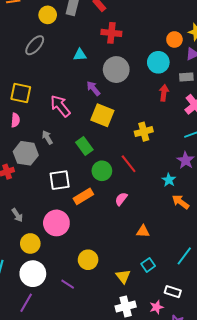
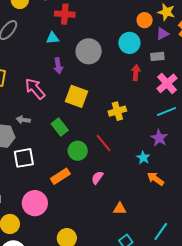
red cross: (111, 33) -> (65, 14), moved
purple arrow: (93, 88) -> (58, 66), moved, turned -147
gray arrow: (47, 137) -> (23, 120), turned -48
white square: (60, 180) -> (24, 158), moved

